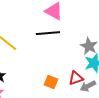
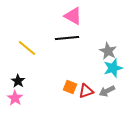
red triangle: (76, 78) -> (86, 91), moved

